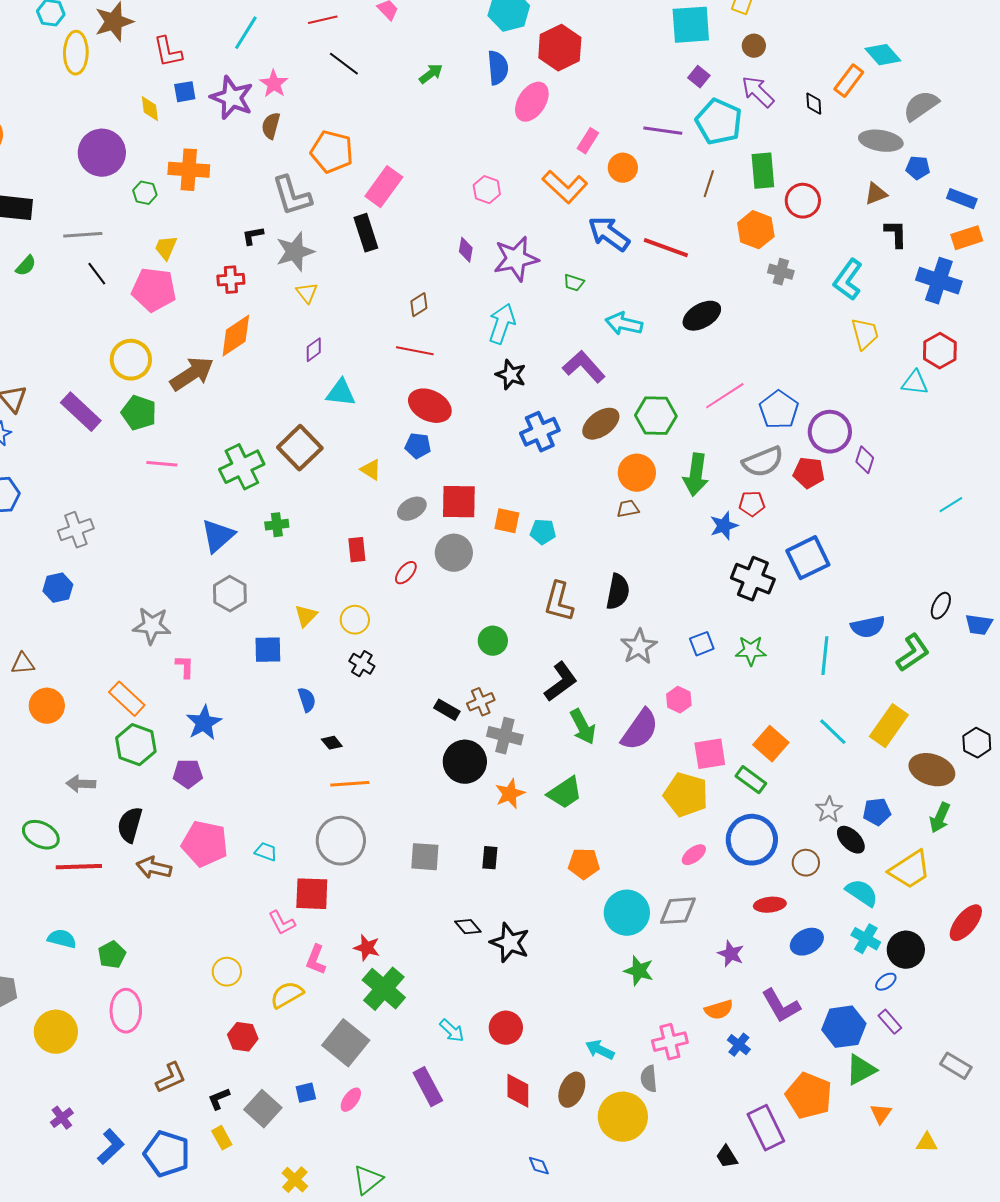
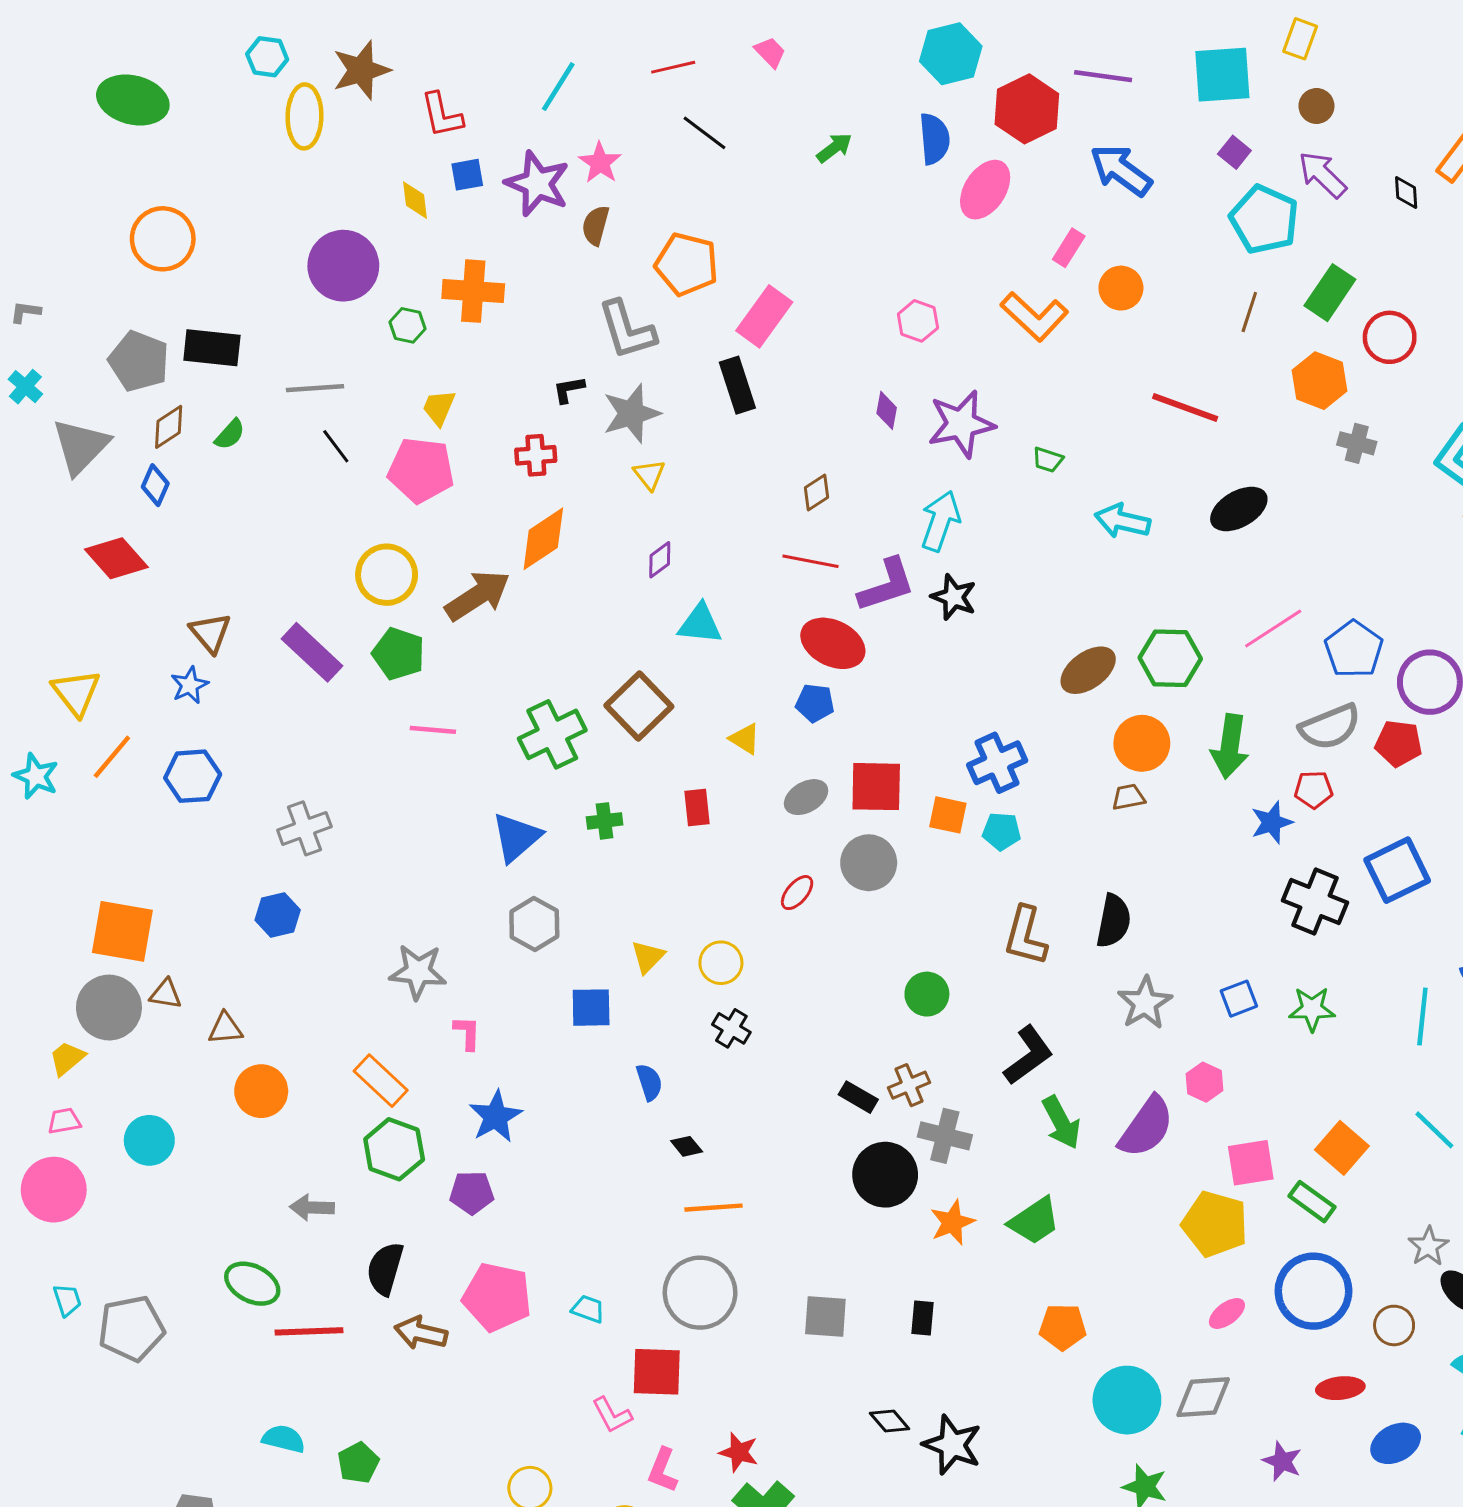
purple line: (663, 131) -> (1103, 76), moved
green rectangle: (763, 171) -> (1330, 293), turned 39
blue arrow: (609, 234) -> (1121, 170), moved
purple L-shape: (584, 367) -> (887, 585), moved, turned 114
blue cross: (540, 432) -> (997, 763), moved
red rectangle: (357, 550) -> (697, 808), moved

